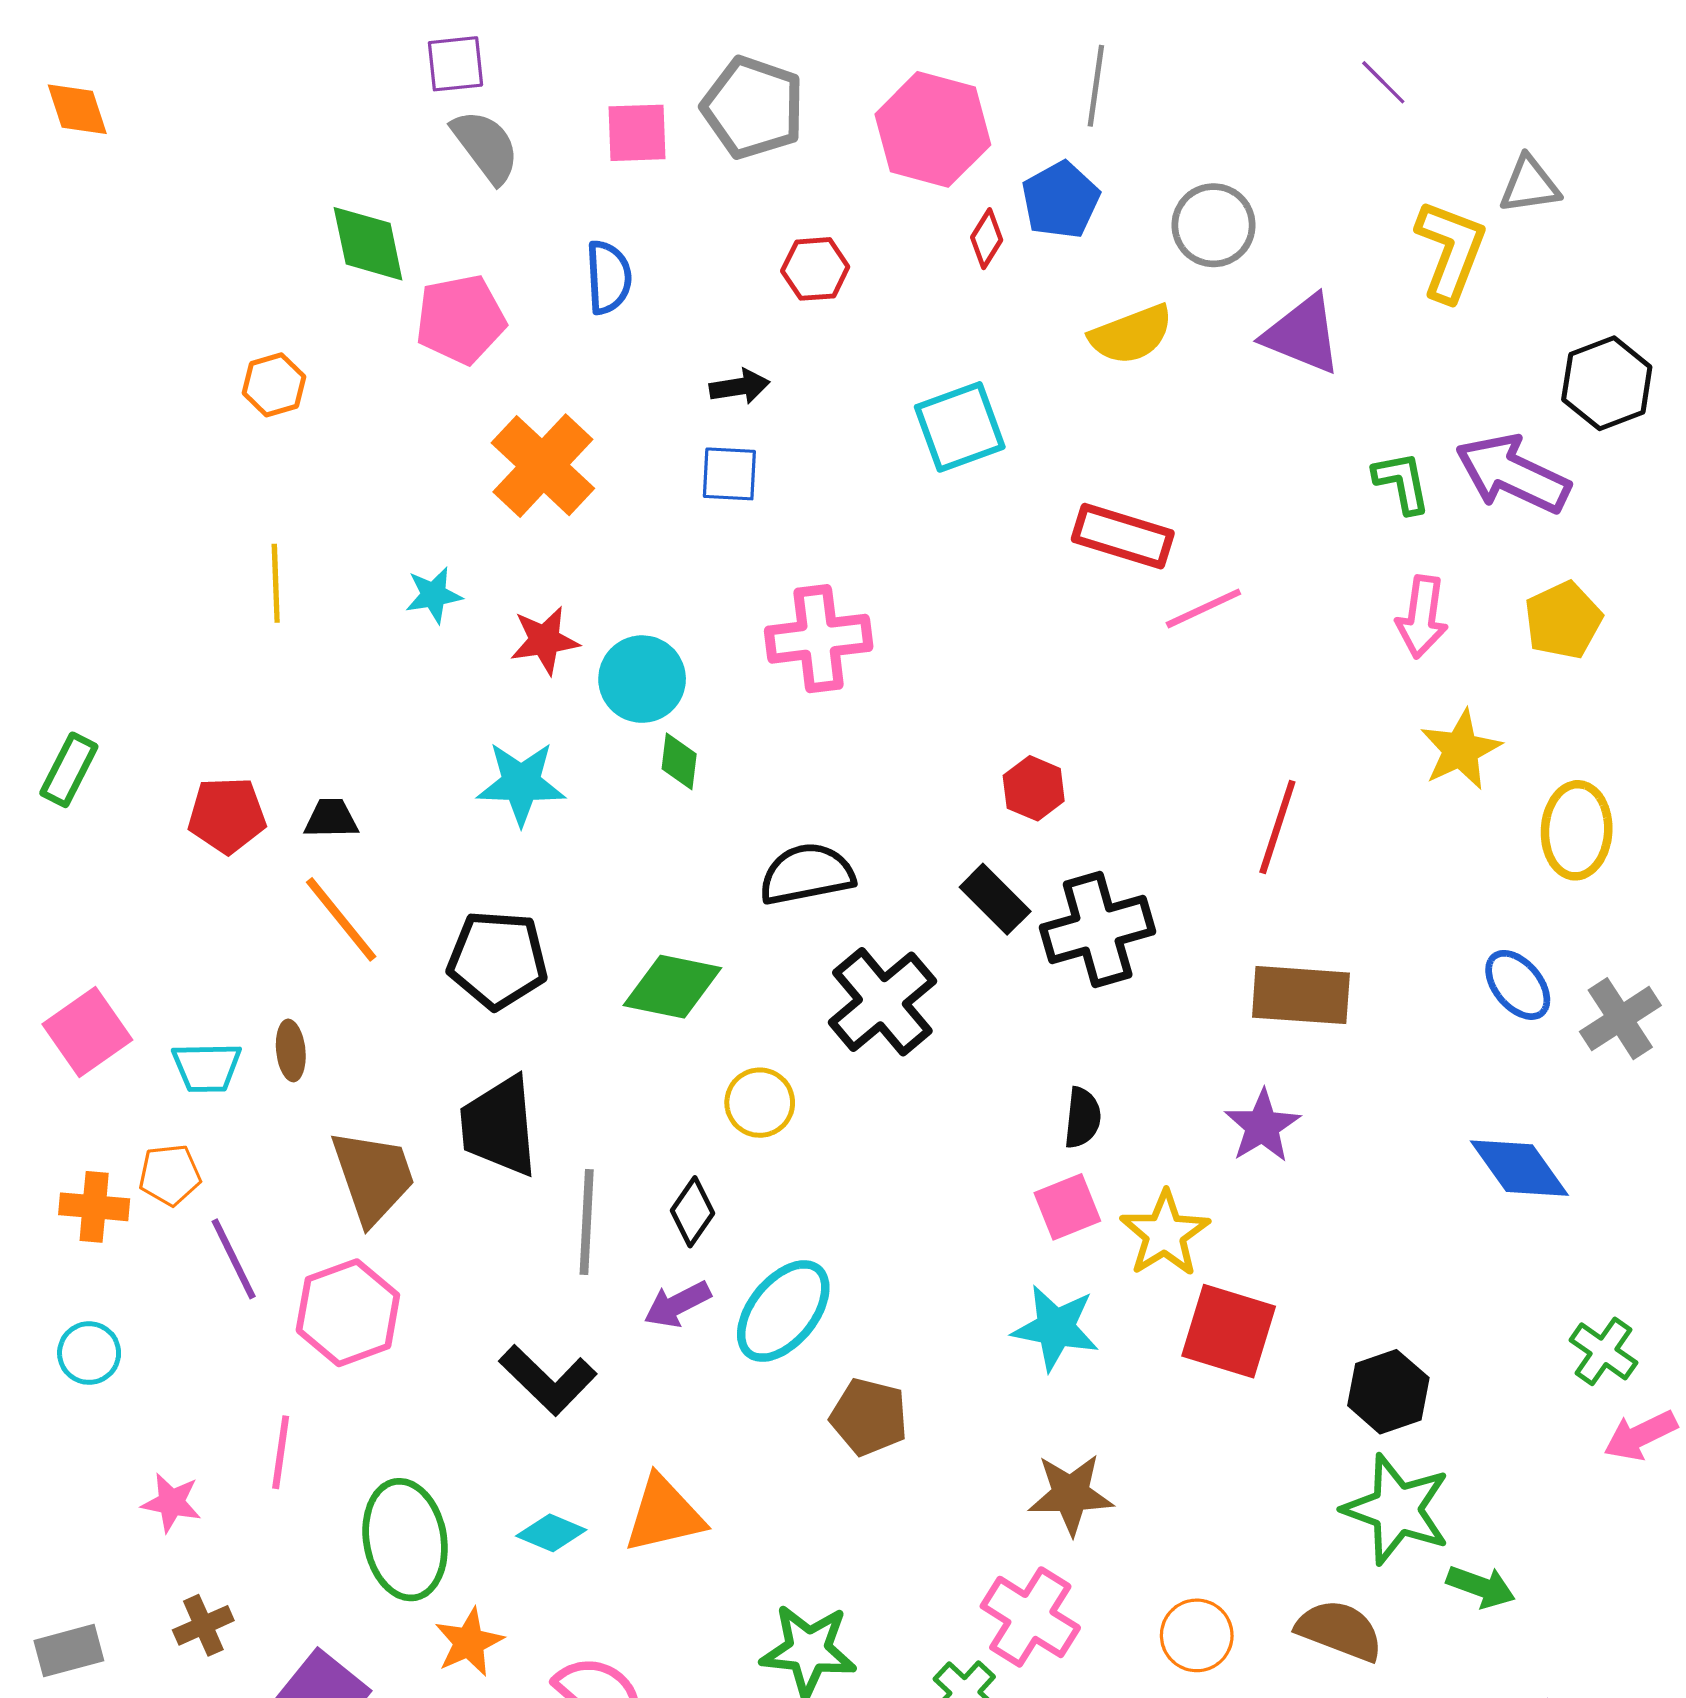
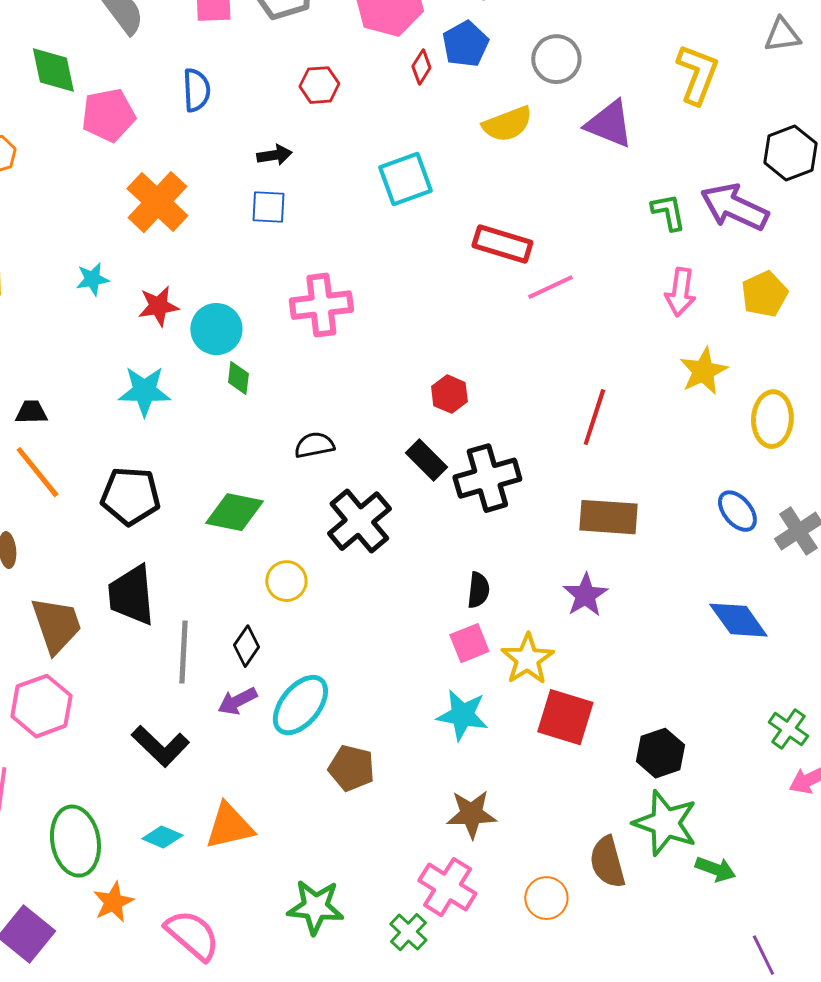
gray triangle: (1530, 185) -> (782, 35), moved
black semicircle: (807, 874) -> (314, 445), size x0.7
brown semicircle: (1340, 1630) -> (607, 862), moved, turned -126

